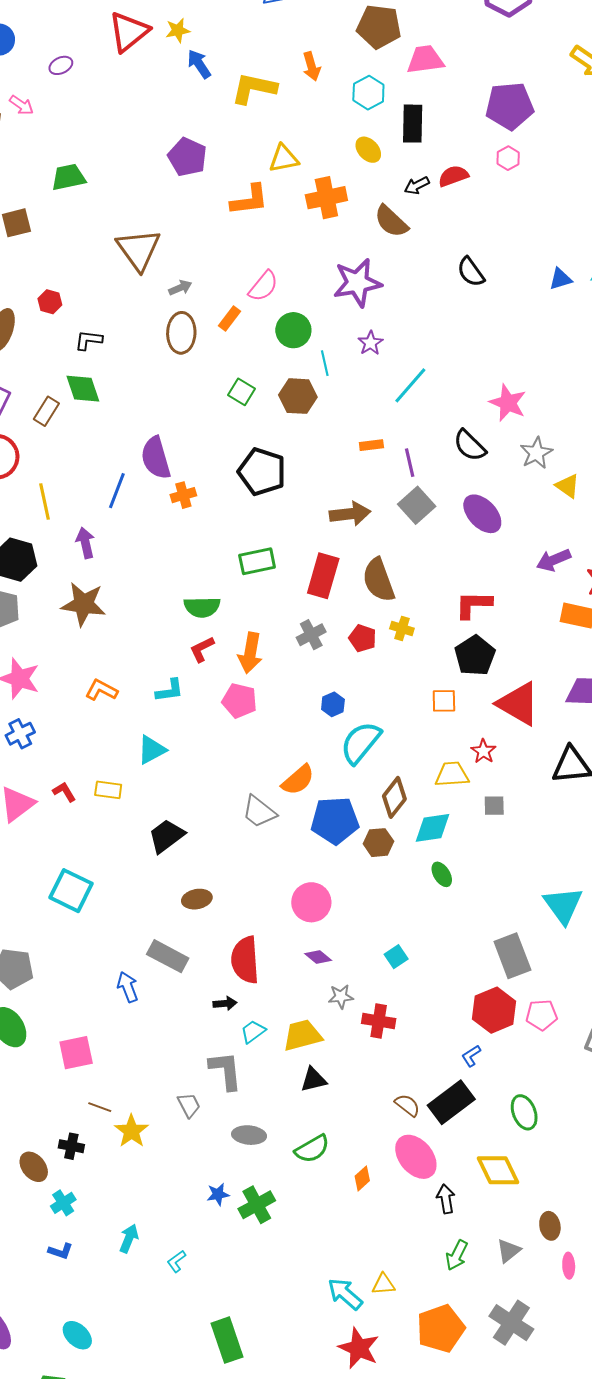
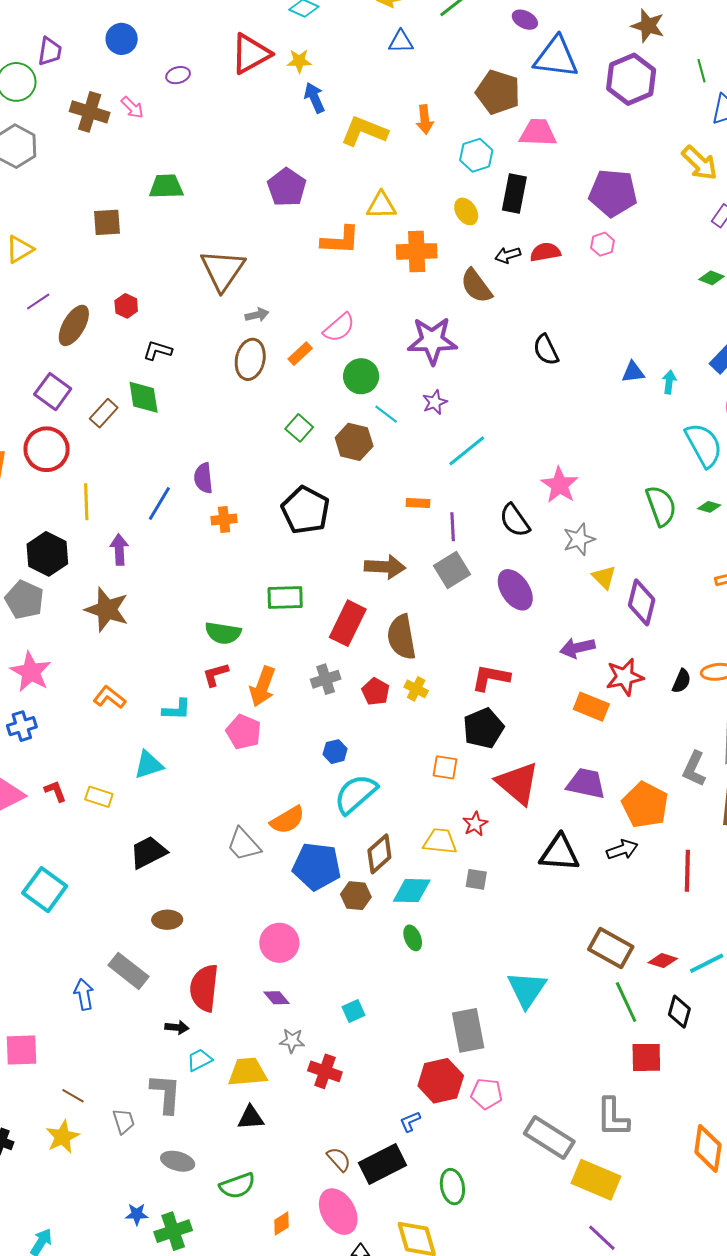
cyan line: (325, 363) -> (386, 414), turned -50
purple semicircle: (156, 458) -> (203, 478), size x0.7
brown line: (100, 1107) -> (73, 1096), moved

